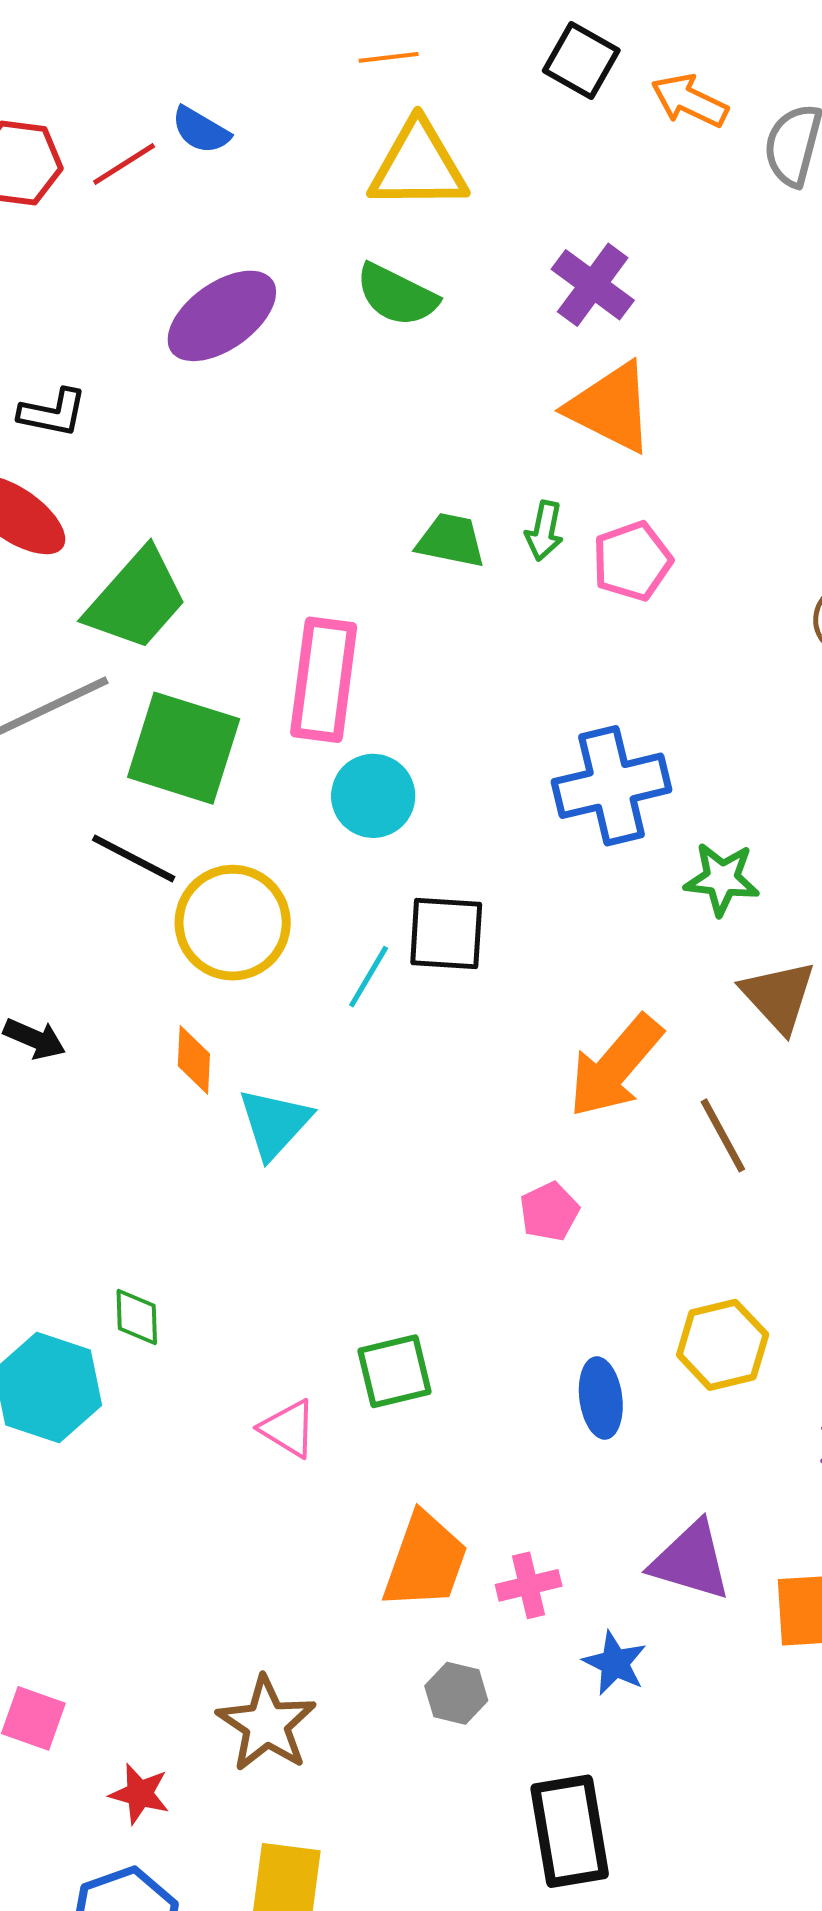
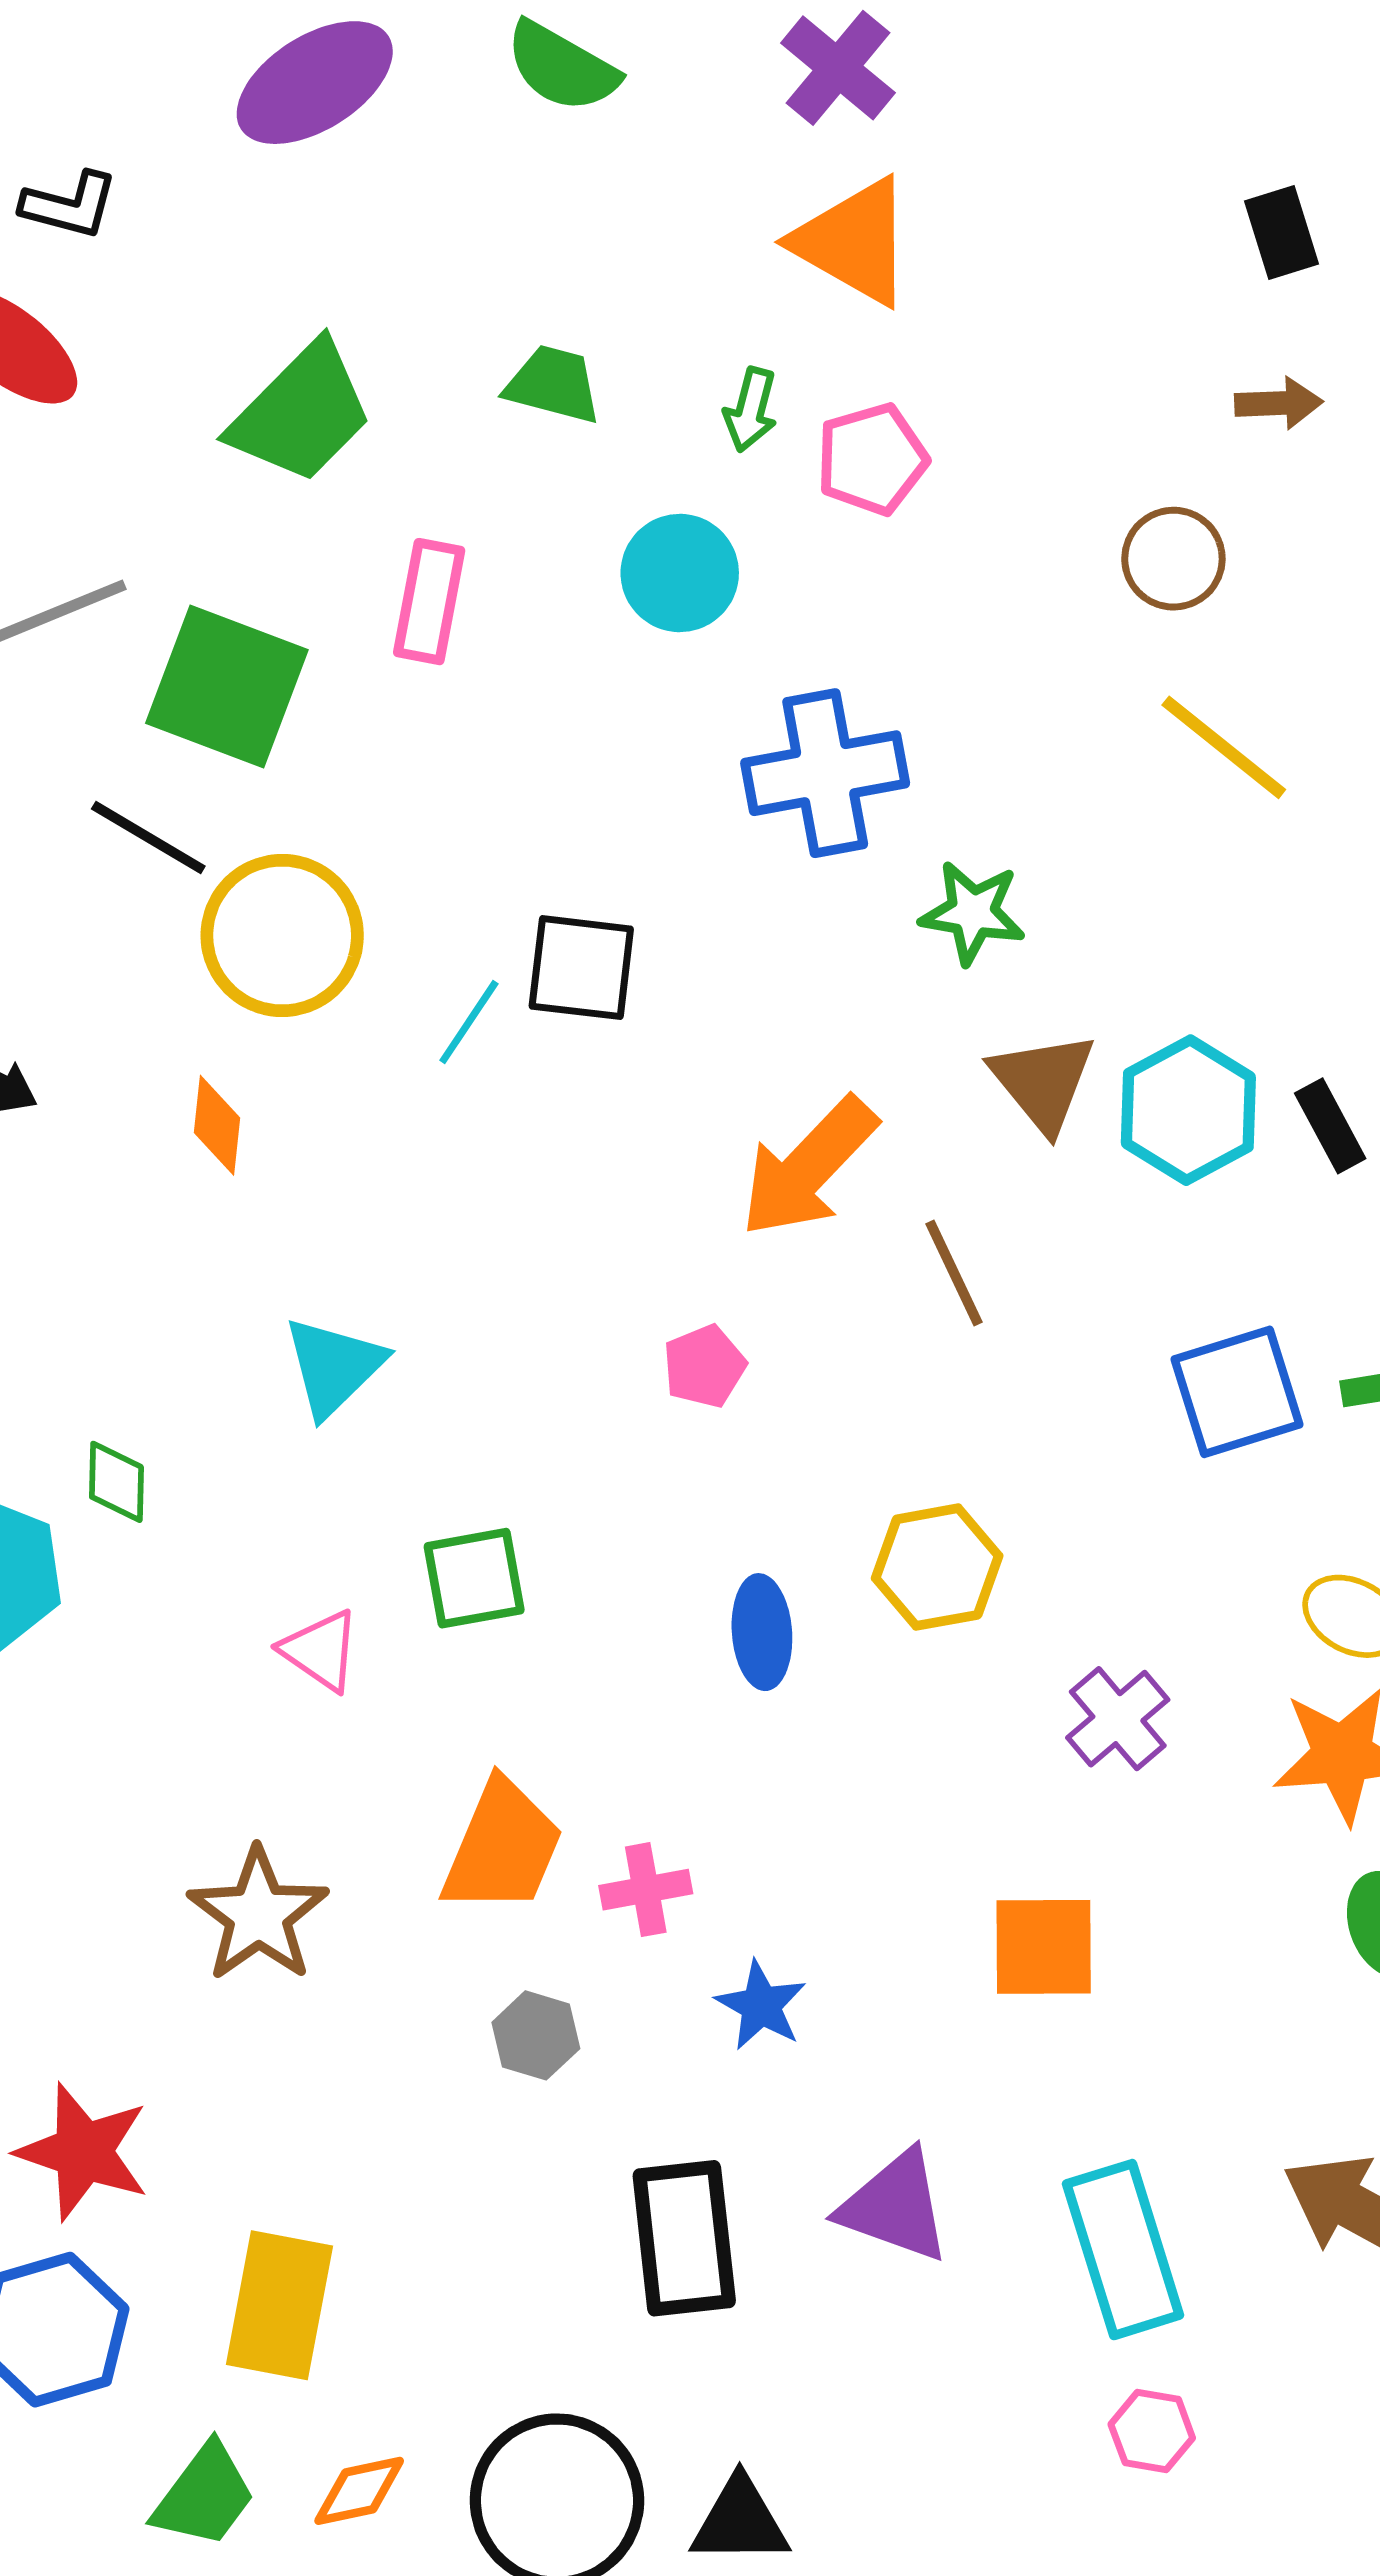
green trapezoid: (451, 540) -> (553, 384), moved
green trapezoid: (136, 599) -> (301, 413), moved
pink rectangle: (324, 680) -> (429, 602), size x0.7
cyan circle: (373, 796) -> (680, 573), moved
cyan triangle: (275, 1123) -> (334, 1367), moved
purple triangle: (691, 1561) -> (895, 2206), moved
brown star: (267, 1724) -> (258, 1915), moved
red star: (140, 1794) -> (83, 2152), size x1.6

